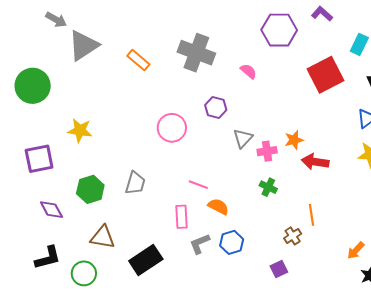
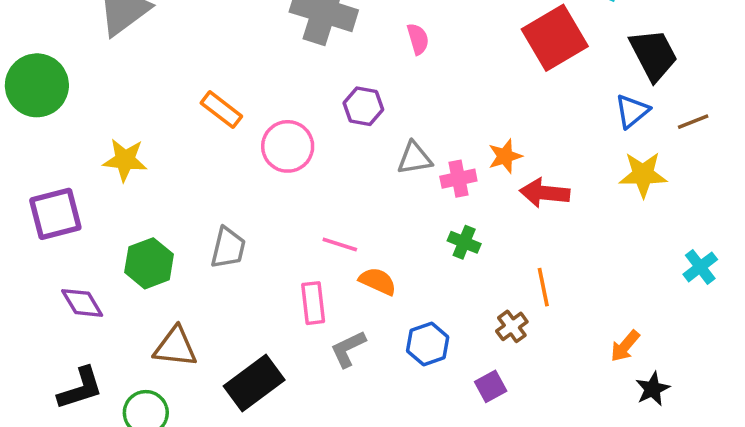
orange rectangle: (138, 60) -> (221, 110), moved
pink semicircle: (248, 71) -> (418, 39), turned 36
gray triangle: (243, 138) -> (415, 158), turned 40
blue hexagon: (232, 242) -> (428, 344), moved

